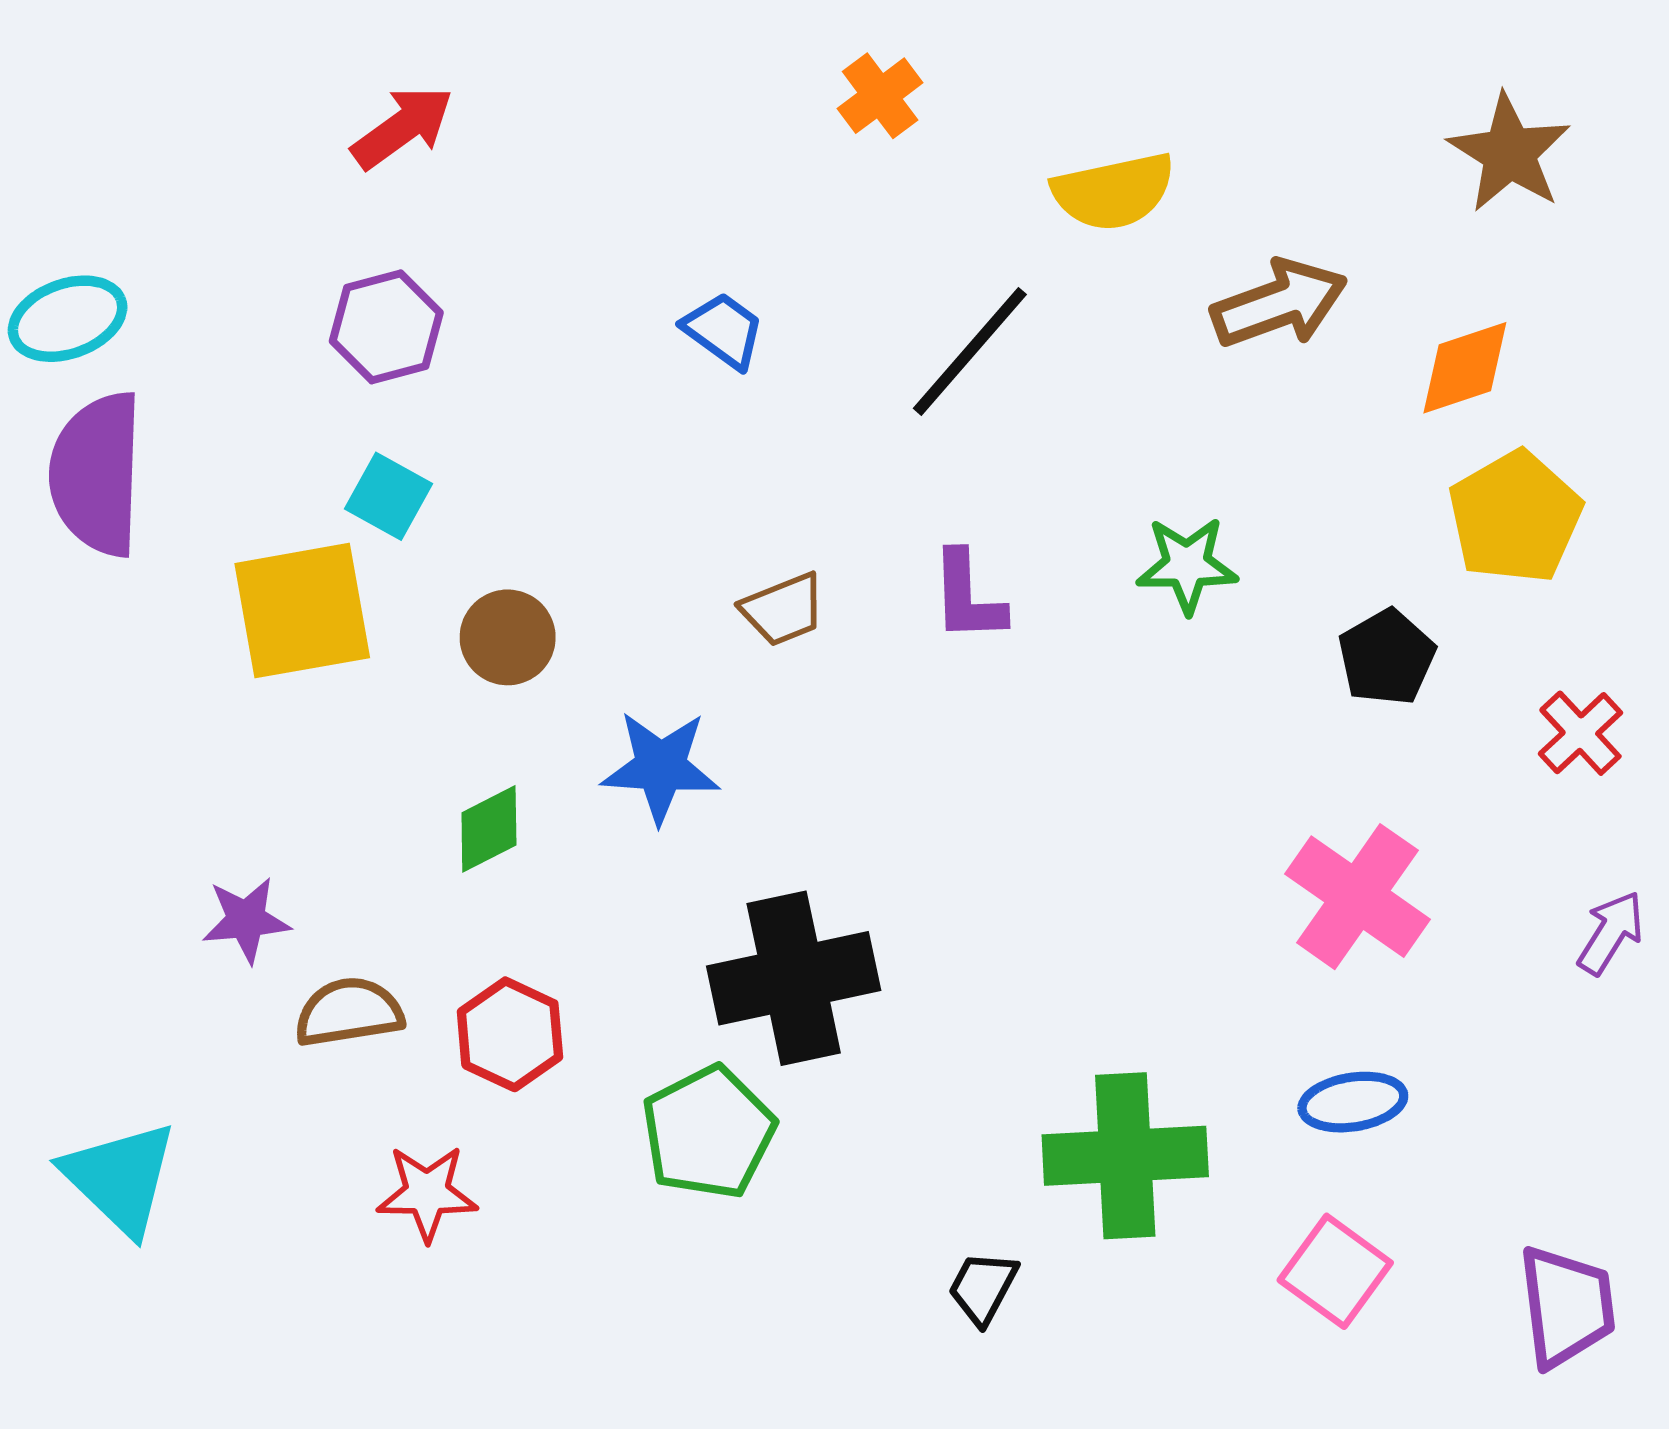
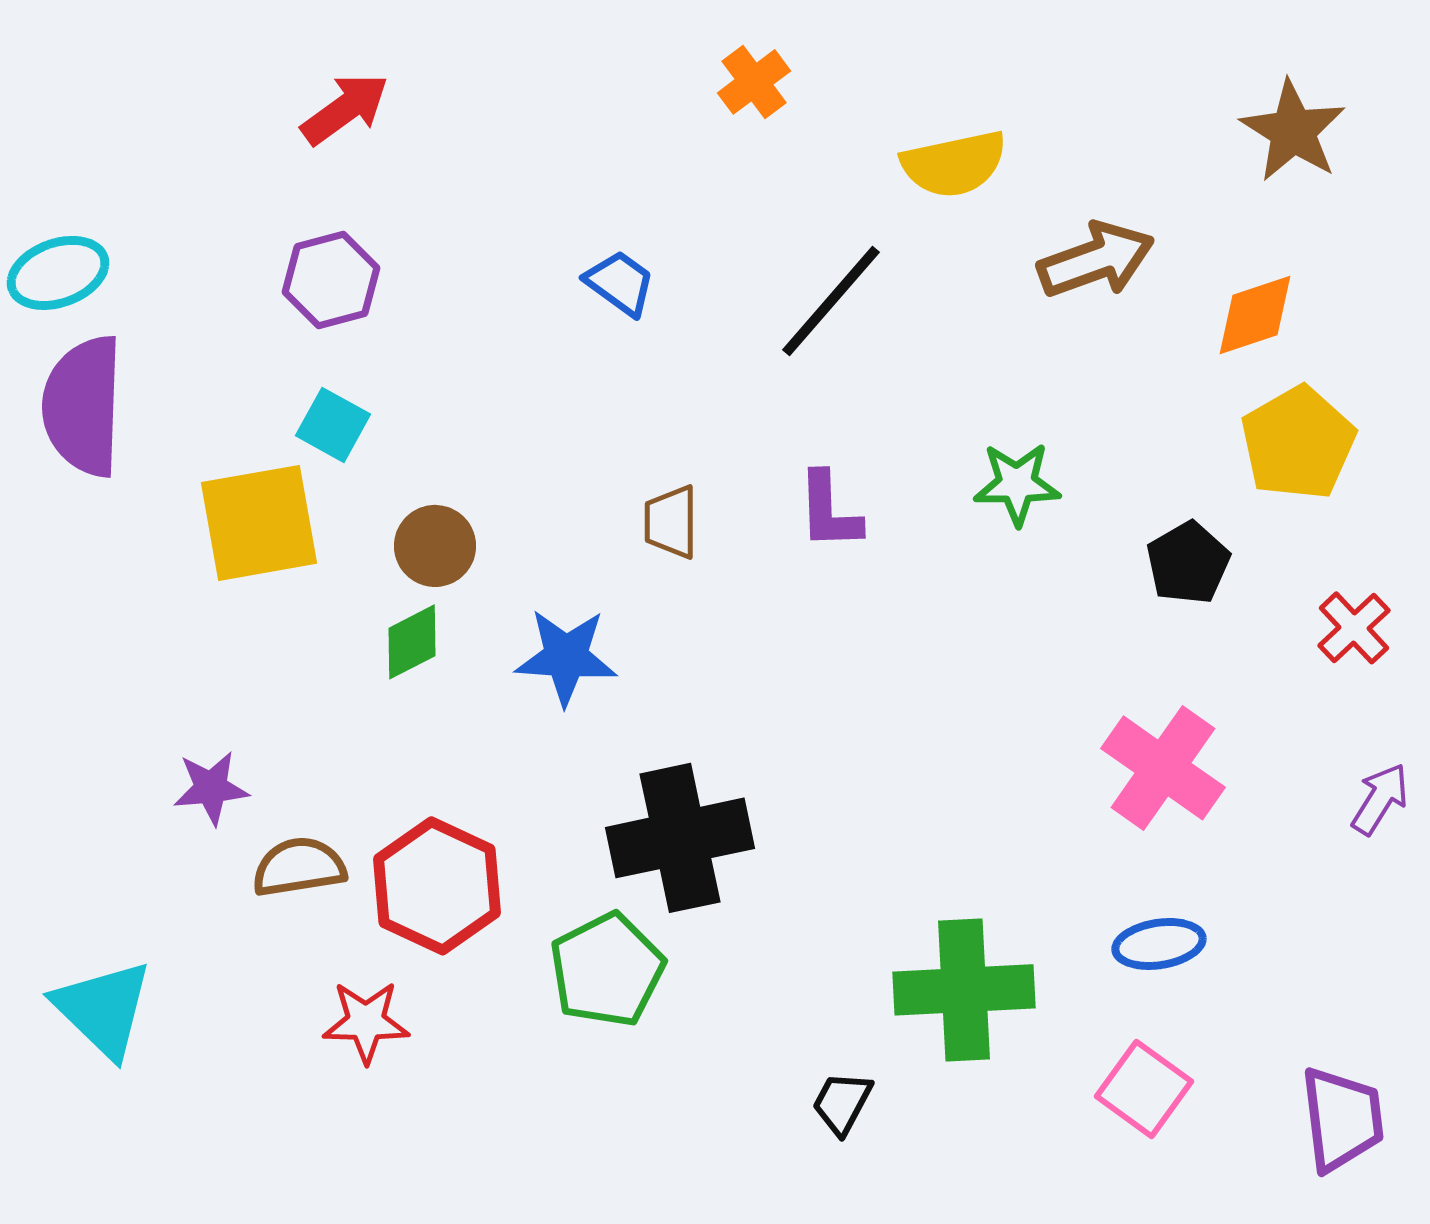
brown trapezoid: (783, 609) -> (671, 522), turned 112
green diamond: (489, 829) -> (412, 642), moved
red hexagon: (510, 1034) -> (437, 886), size x1.4

